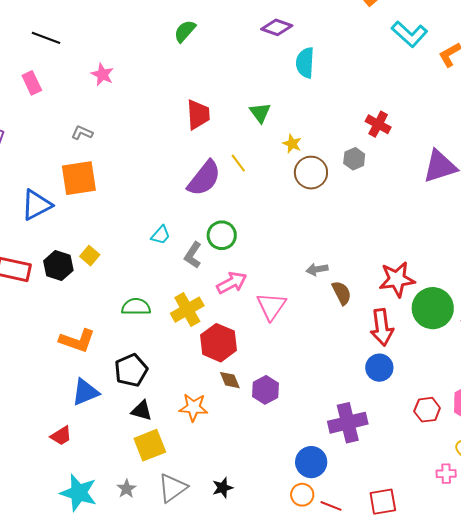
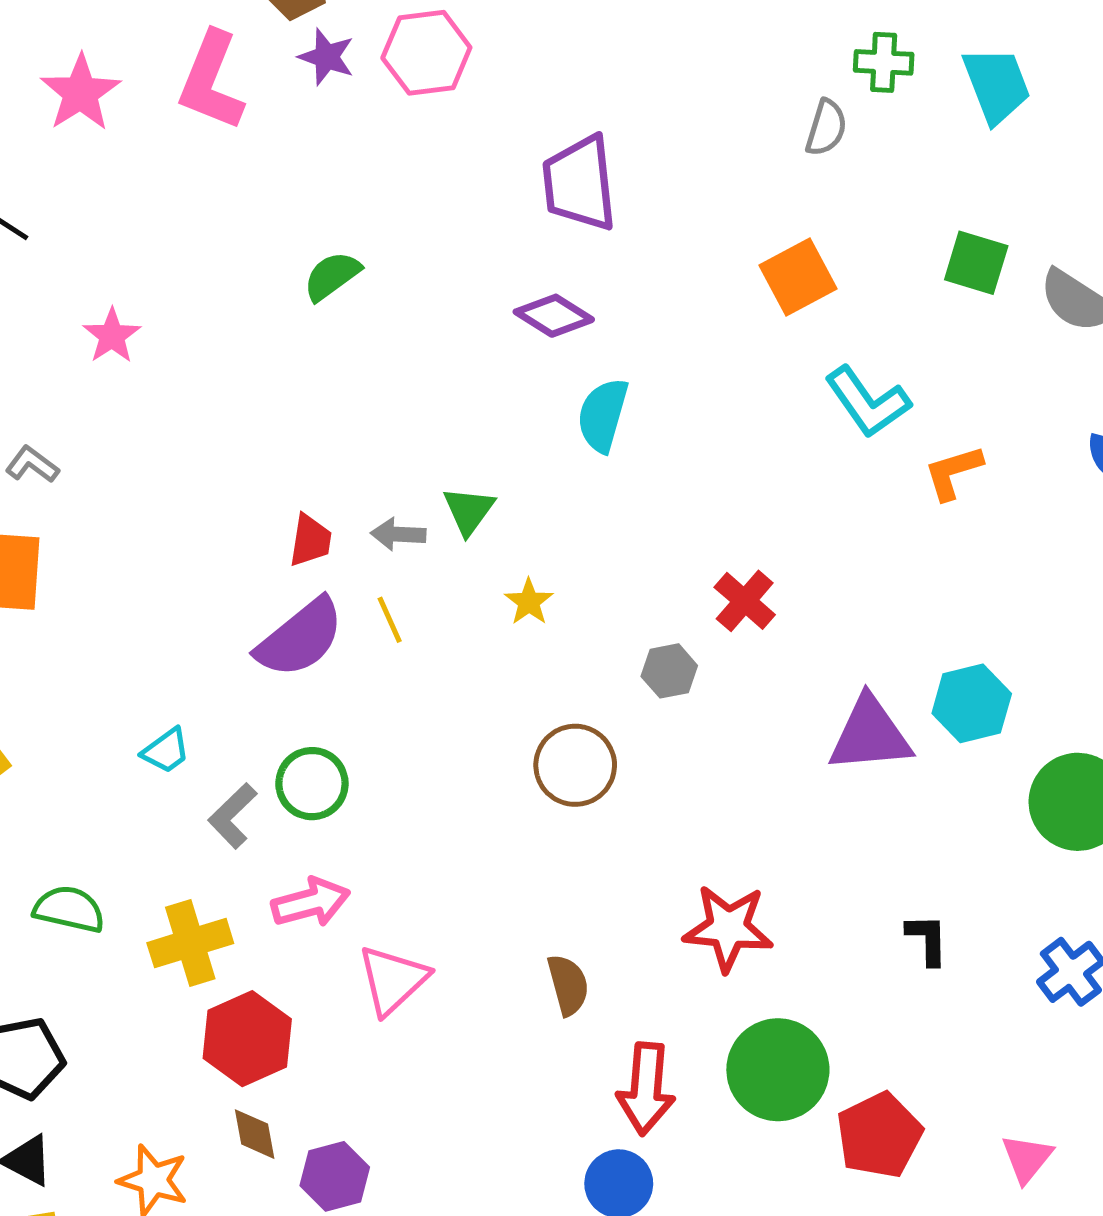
red trapezoid: (198, 114) -> (310, 540), moved, size x0.7
brown circle: (311, 173) -> (575, 765), moved
gray arrow: (317, 269) -> (398, 534), moved
red star: (397, 279) -> (728, 928), moved

